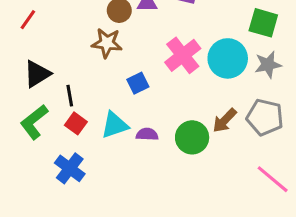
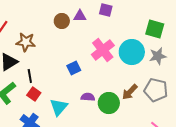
brown star: (107, 43) -> (26, 42), moved
cyan triangle: (115, 125) -> (59, 107), moved, turned -30
purple semicircle: (147, 134) -> (88, 97), moved

